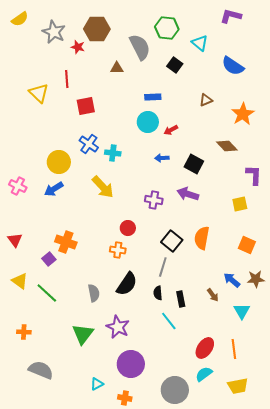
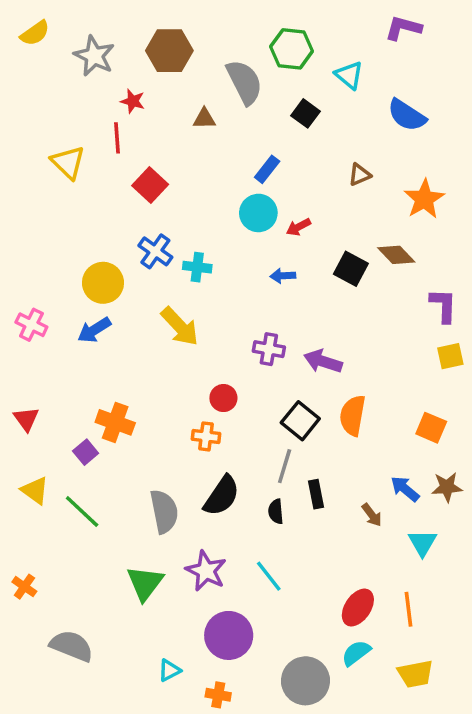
red star: (78, 47) -> (133, 101), moved
blue rectangle: (153, 97) -> (267, 169), turned -49
red square: (86, 106) -> (150, 185), turned -36
black square: (194, 164) -> (351, 269), moved
purple arrow: (188, 194) -> (323, 361), moved
yellow square: (240, 204) -> (450, 356), moved
gray semicircle: (94, 293) -> (164, 511), size x1.4
black rectangle: (181, 299) -> (316, 494), moved
cyan line: (169, 321) -> (269, 576), moved
orange cross: (24, 332) -> (24, 587), moved, turned 32

